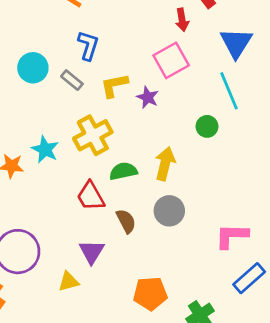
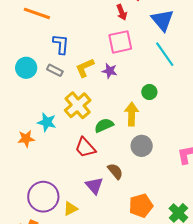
pink square: (171, 60) -> (120, 42), turned 30
green circle: (207, 126) -> (149, 92), moved
brown semicircle: (126, 221) -> (115, 171), moved
yellow triangle: (69, 282) -> (70, 209), moved

